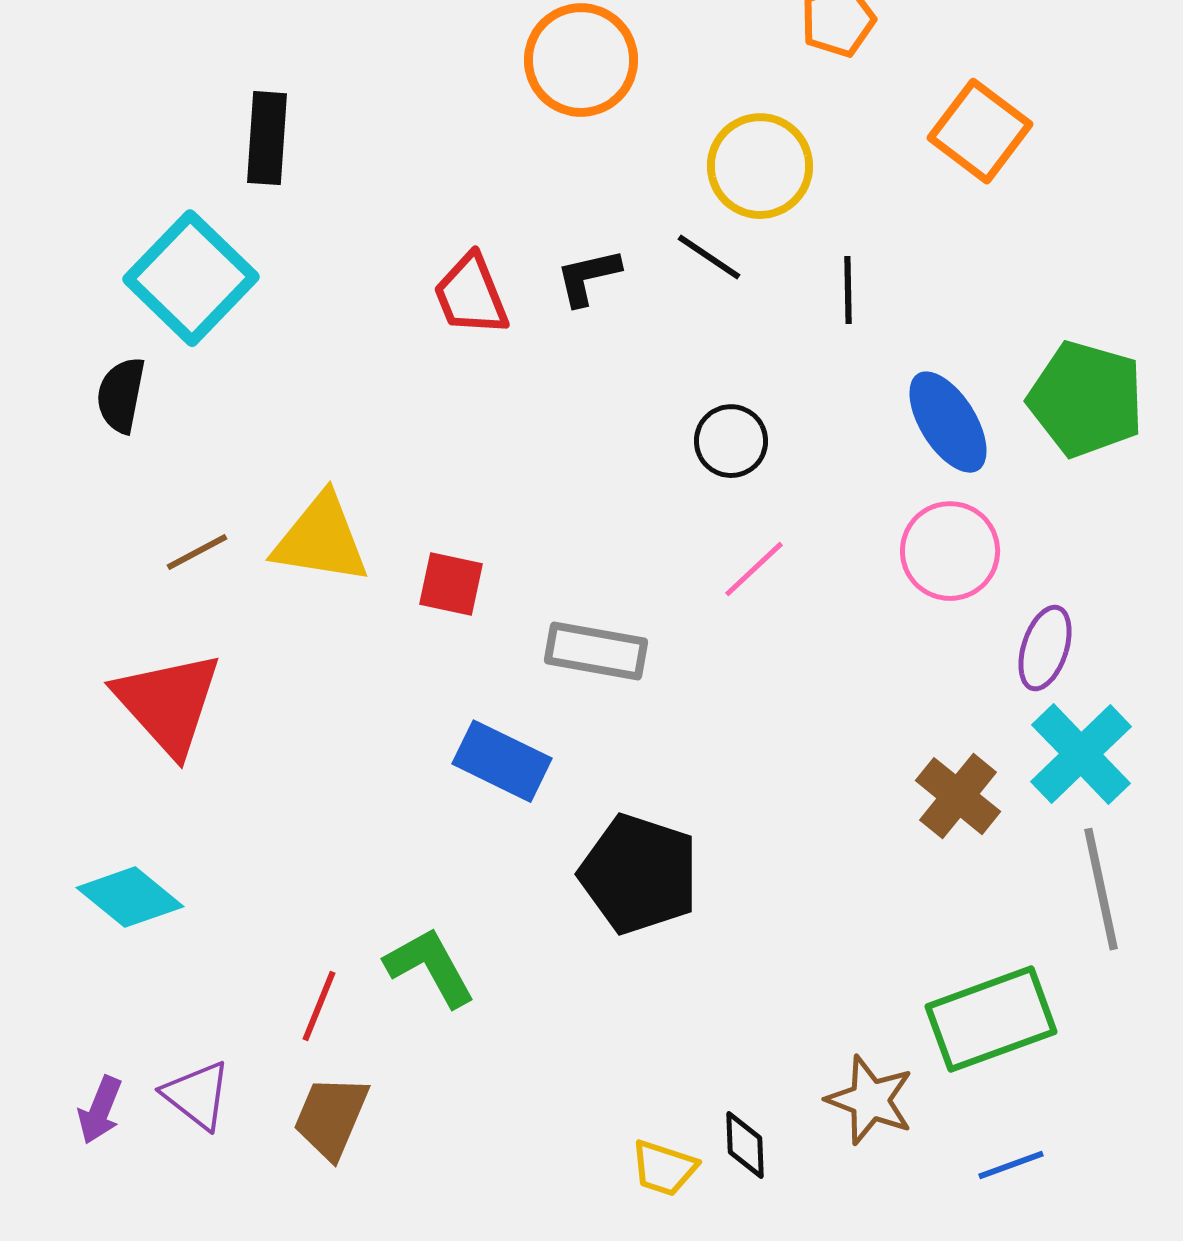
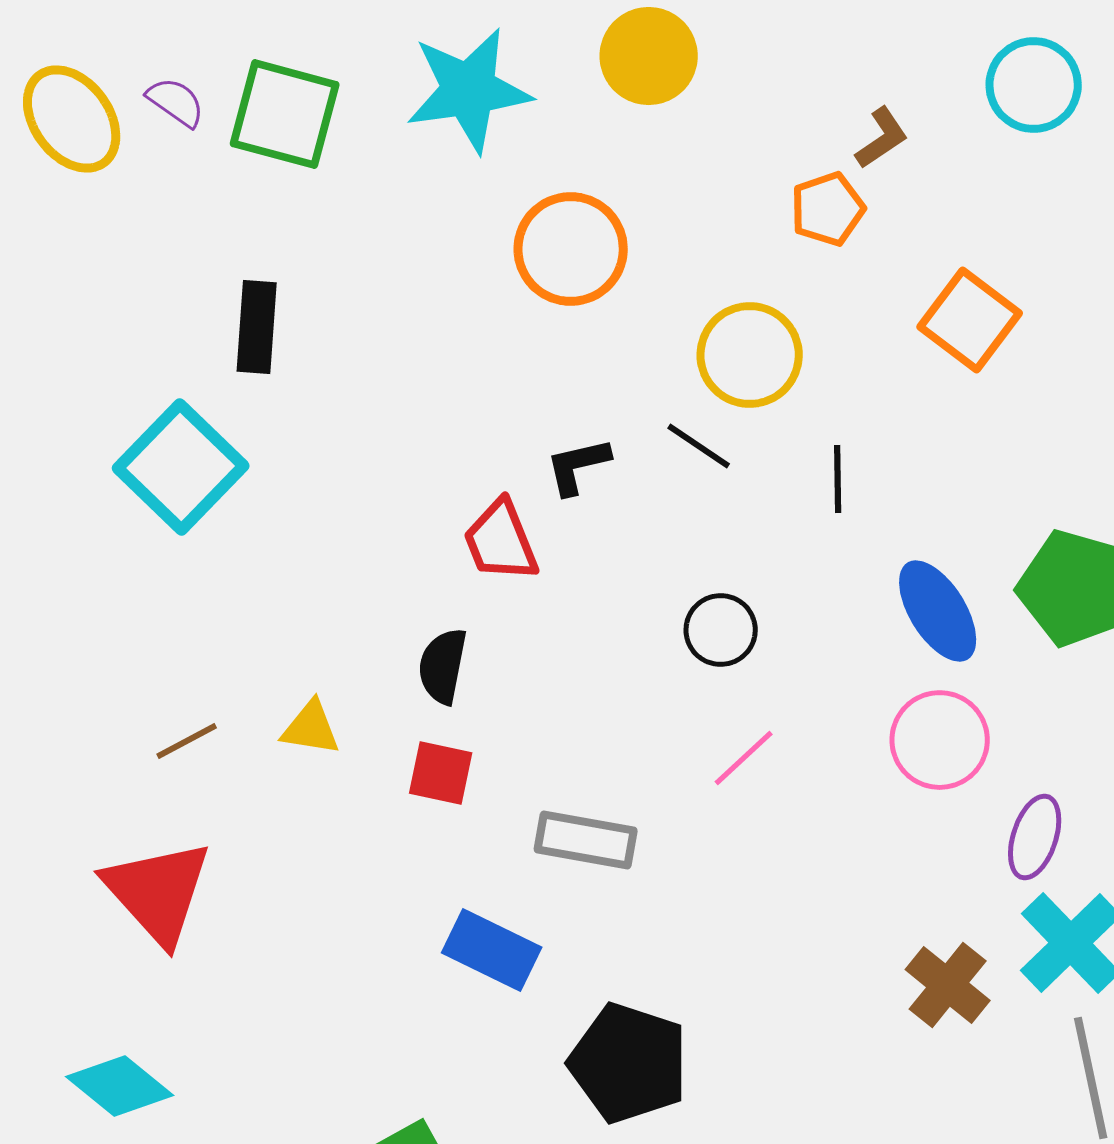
red trapezoid: (471, 295) -> (501, 541), moved
black semicircle: (121, 395) -> (443, 666), moved
yellow triangle: (321, 539) -> (311, 728), size x0.6

